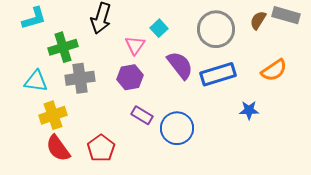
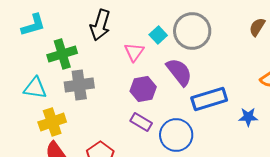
gray circle: (216, 29) -> (192, 31), moved
blue rectangle: (218, 74) -> (209, 99), moved
purple hexagon: (130, 77) -> (143, 89), moved

